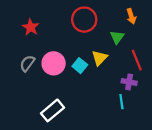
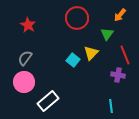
orange arrow: (131, 16) -> (120, 15), turned 56
pink circle: (54, 63) -> (24, 82), moved
cyan line: (121, 102) -> (111, 106), moved

